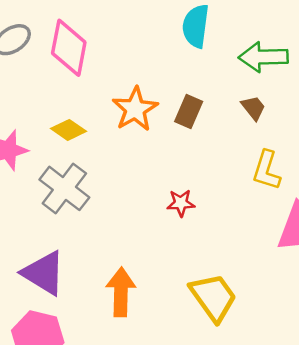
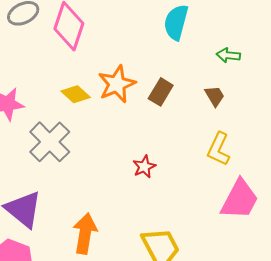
green arrow: (263, 57) -> (228, 55), size x0.6
yellow diamond: (69, 130) -> (76, 94), moved
red star: (181, 203) -> (144, 167), turned -30

